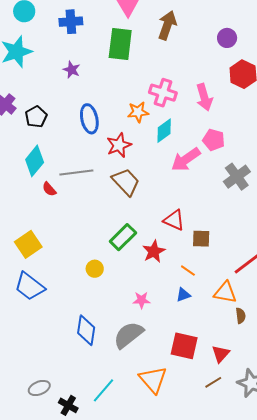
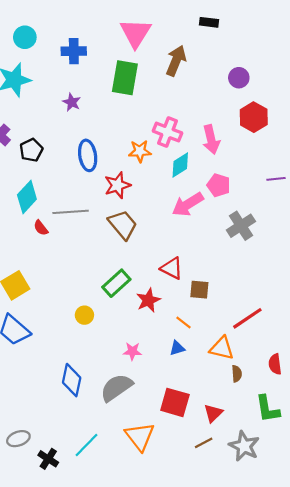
cyan diamond: (164, 131) -> (180, 165), moved

